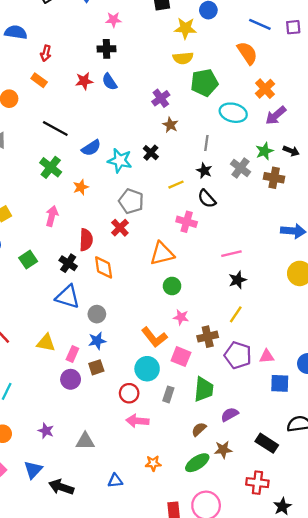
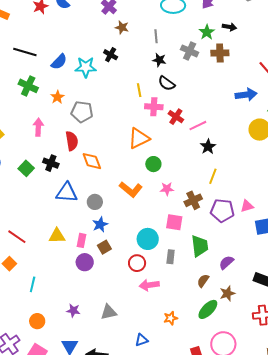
yellow line: (176, 185) -> (139, 90), moved, turned -64
gray pentagon: (131, 201) -> (82, 112), moved
red cross: (120, 228) -> (176, 117), moved
black cross: (68, 263) -> (51, 163), moved
orange L-shape: (154, 337) -> (131, 189), moved

